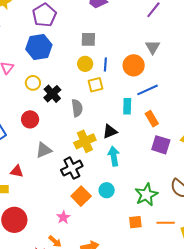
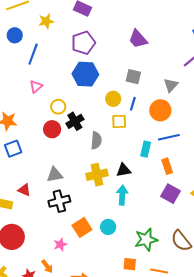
gray square: (88, 39) -> (133, 77), moved
blue hexagon: (39, 47) -> (85, 74), moved
gray triangle: (153, 47) -> (171, 85), moved
red circle: (30, 119) -> (52, 129), moved
black cross: (72, 168) -> (59, 201), moved

